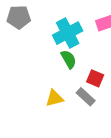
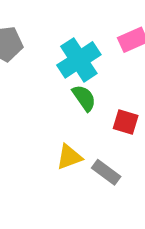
gray rectangle: (86, 97) -> (106, 172), moved

